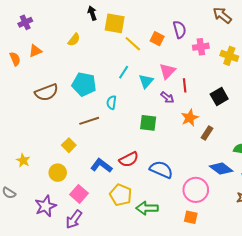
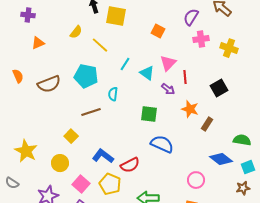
purple cross: (25, 22) -> (28, 15), turned 32
purple semicircle: (180, 29) -> (191, 17), moved, turned -132
yellow line: (133, 44) -> (100, 45), moved
orange semicircle: (15, 59) -> (18, 76), moved
cyan triangle: (146, 81) -> (147, 73), turned -35
orange star: (190, 118) -> (190, 109), turned -30
red semicircle: (129, 159) -> (130, 165), moved
yellow star: (23, 160) -> (26, 151), size x1.6
blue semicircle: (161, 170) -> (162, 144), moved
pink circle: (196, 190) -> (196, 180), size x0.7
yellow pentagon: (121, 195) -> (110, 184), moved

